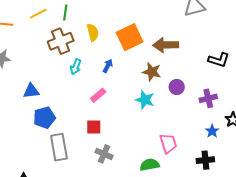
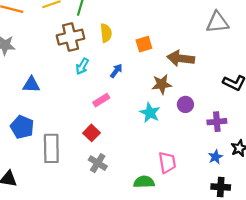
orange square: (130, 37) -> (144, 44), size x0.6
brown star: (152, 72) -> (162, 84), turned -30
blue pentagon: (44, 118) -> (22, 127), moved, turned 30
red square: (94, 127) -> (91, 133), turned 35
black cross: (205, 160) -> (221, 187), moved

